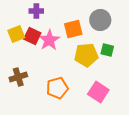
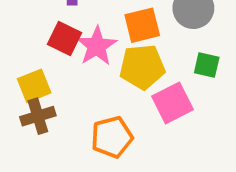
yellow square: (16, 34) -> (34, 86), moved
yellow pentagon: (86, 55) -> (142, 67), moved
pink square: (98, 92) -> (173, 103), moved, turned 30

